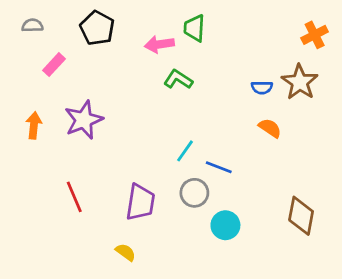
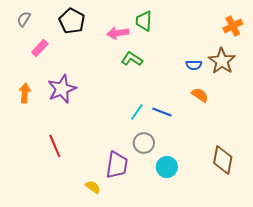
gray semicircle: (32, 25) -> (24, 19), turned -56
blue line: (219, 167) -> (162, 112), moved
purple trapezoid: (140, 202) -> (117, 165), moved

